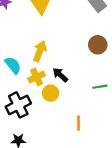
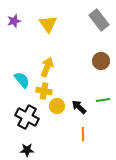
black arrow: (60, 75) -> (79, 107), moved
yellow cross: (37, 77) -> (44, 91), turned 35
black cross: (18, 105) -> (27, 117), turned -35

